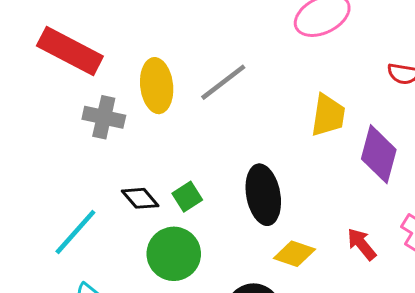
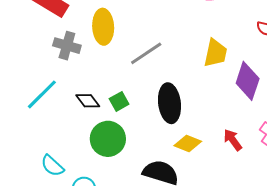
gray line: (223, 82) -> (146, 53), moved
cyan line: (75, 232) -> (42, 94), moved

